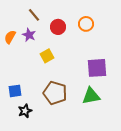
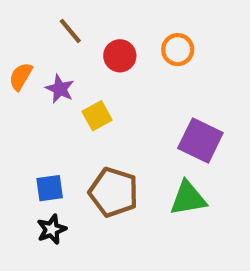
purple star: (29, 35) -> (60, 89), moved
purple square: (97, 68) -> (200, 141), turned 30
blue square: (15, 91) -> (50, 188), moved

